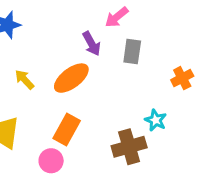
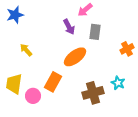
orange ellipse: (71, 78) -> (75, 57), moved
cyan star: (156, 120) -> (118, 83), moved
pink circle: (51, 161) -> (33, 96), moved

